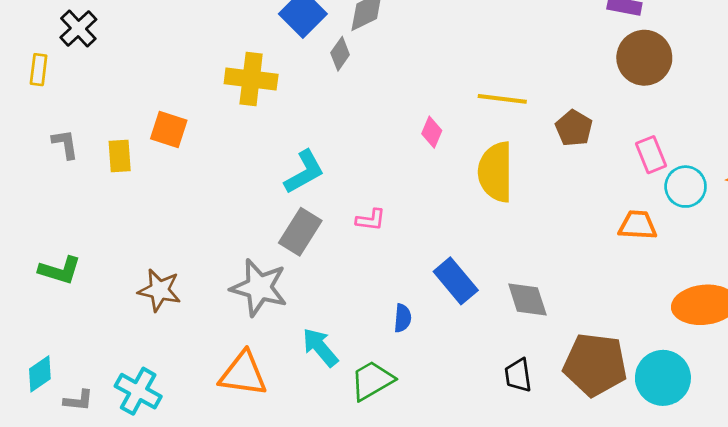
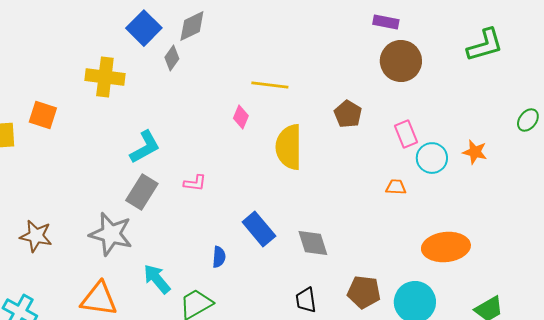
yellow line: (502, 99) -> (270, 85), moved
orange trapezoid: (638, 225) -> (396, 187), size x0.7
brown pentagon: (595, 365) -> (364, 292), size x0.7

